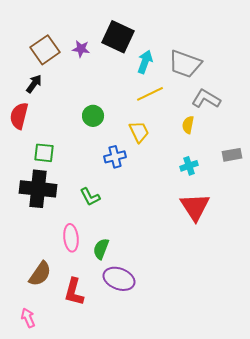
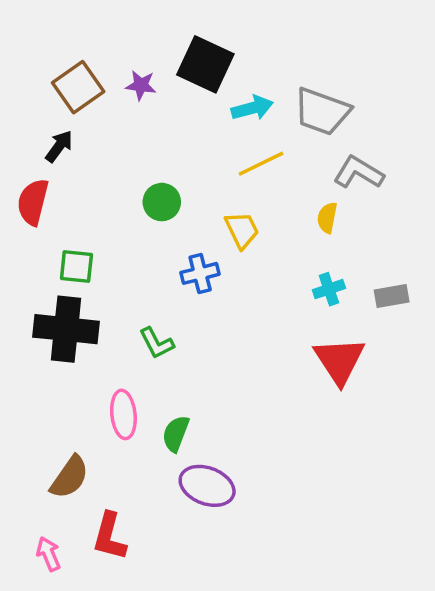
cyan arrow: (145, 62) -> (252, 108), turned 55
gray rectangle: (232, 155) -> (392, 296), moved
red L-shape: (74, 292) -> (110, 536), moved

